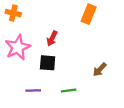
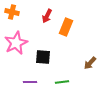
orange rectangle: (89, 14) -> (66, 27), moved
red arrow: (52, 39) -> (47, 16), moved

